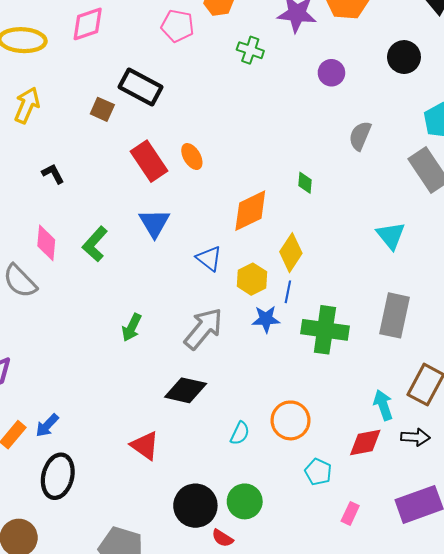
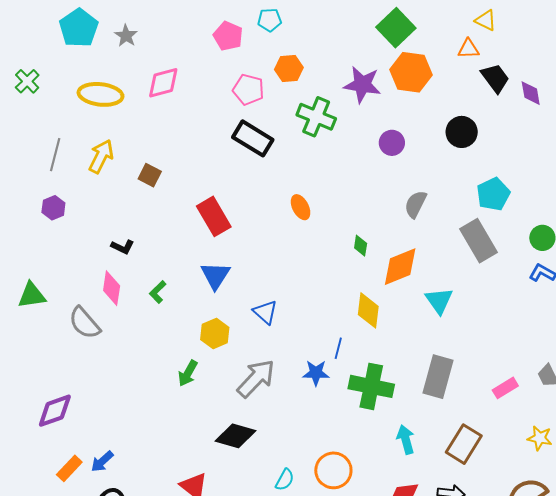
green cross: (250, 50) -> (316, 117), size x1.5
black rectangle: (141, 87) -> (253, 138), moved
brown square: (102, 109) -> (150, 175), moved
orange ellipse: (192, 157) -> (301, 207), moved
black L-shape: (53, 174) -> (123, 247), moved, turned 140
orange diamond: (250, 211) -> (400, 267), moved
green L-shape: (95, 244) -> (158, 292), size x0.7
yellow diamond: (291, 253) -> (368, 310), moved, turned -30
yellow hexagon: (252, 279) -> (215, 333), moved
cyan arrow: (383, 405) -> (406, 440), moved

